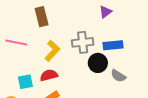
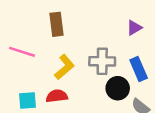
blue rectangle: (113, 45) -> (139, 69), turned 66

